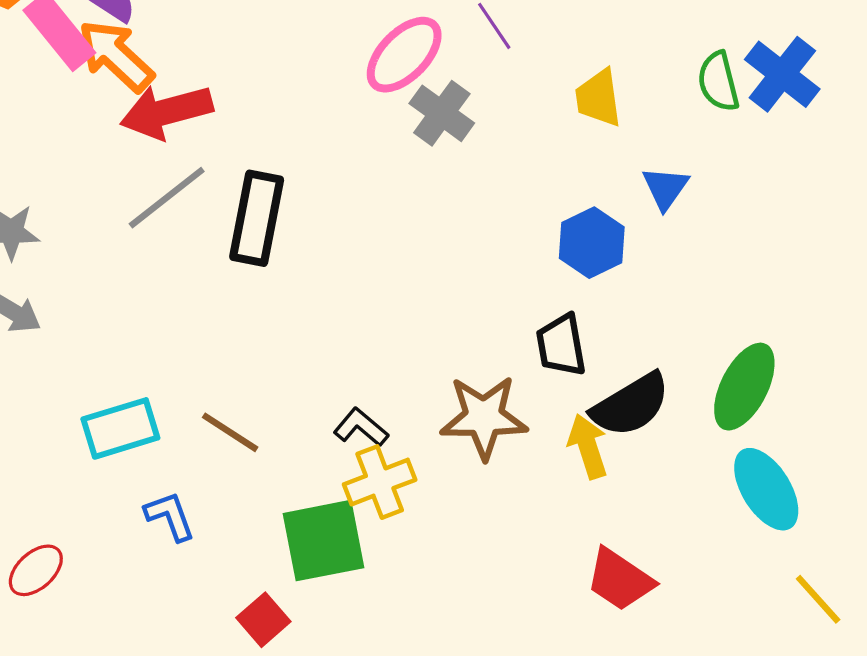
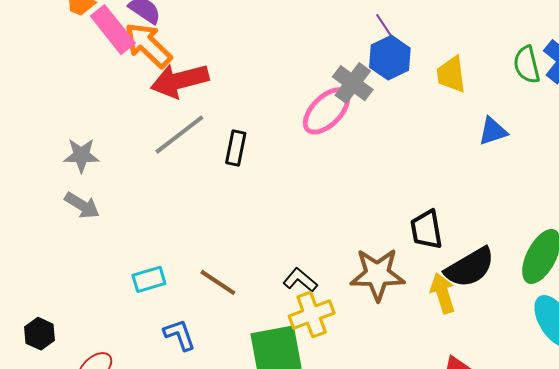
pink ellipse: (404, 55) -> (326, 111), moved
blue triangle: (665, 188) -> (493, 131), turned 36
black rectangle: (257, 218) -> (236, 148), size x0.6
blue hexagon: (592, 243) -> (390, 58), moved
cyan rectangle: (120, 428) -> (149, 279), size x0.7

